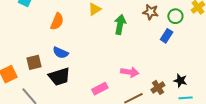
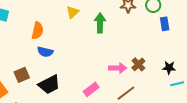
blue rectangle: (167, 36) -> (165, 24), moved, turned -32
blue semicircle: (61, 53) -> (45, 52), moved
brown cross: (158, 87) -> (138, 64), moved

